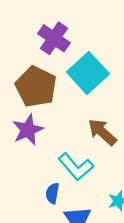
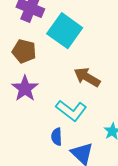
brown pentagon: (36, 87) -> (24, 51), size x0.7

